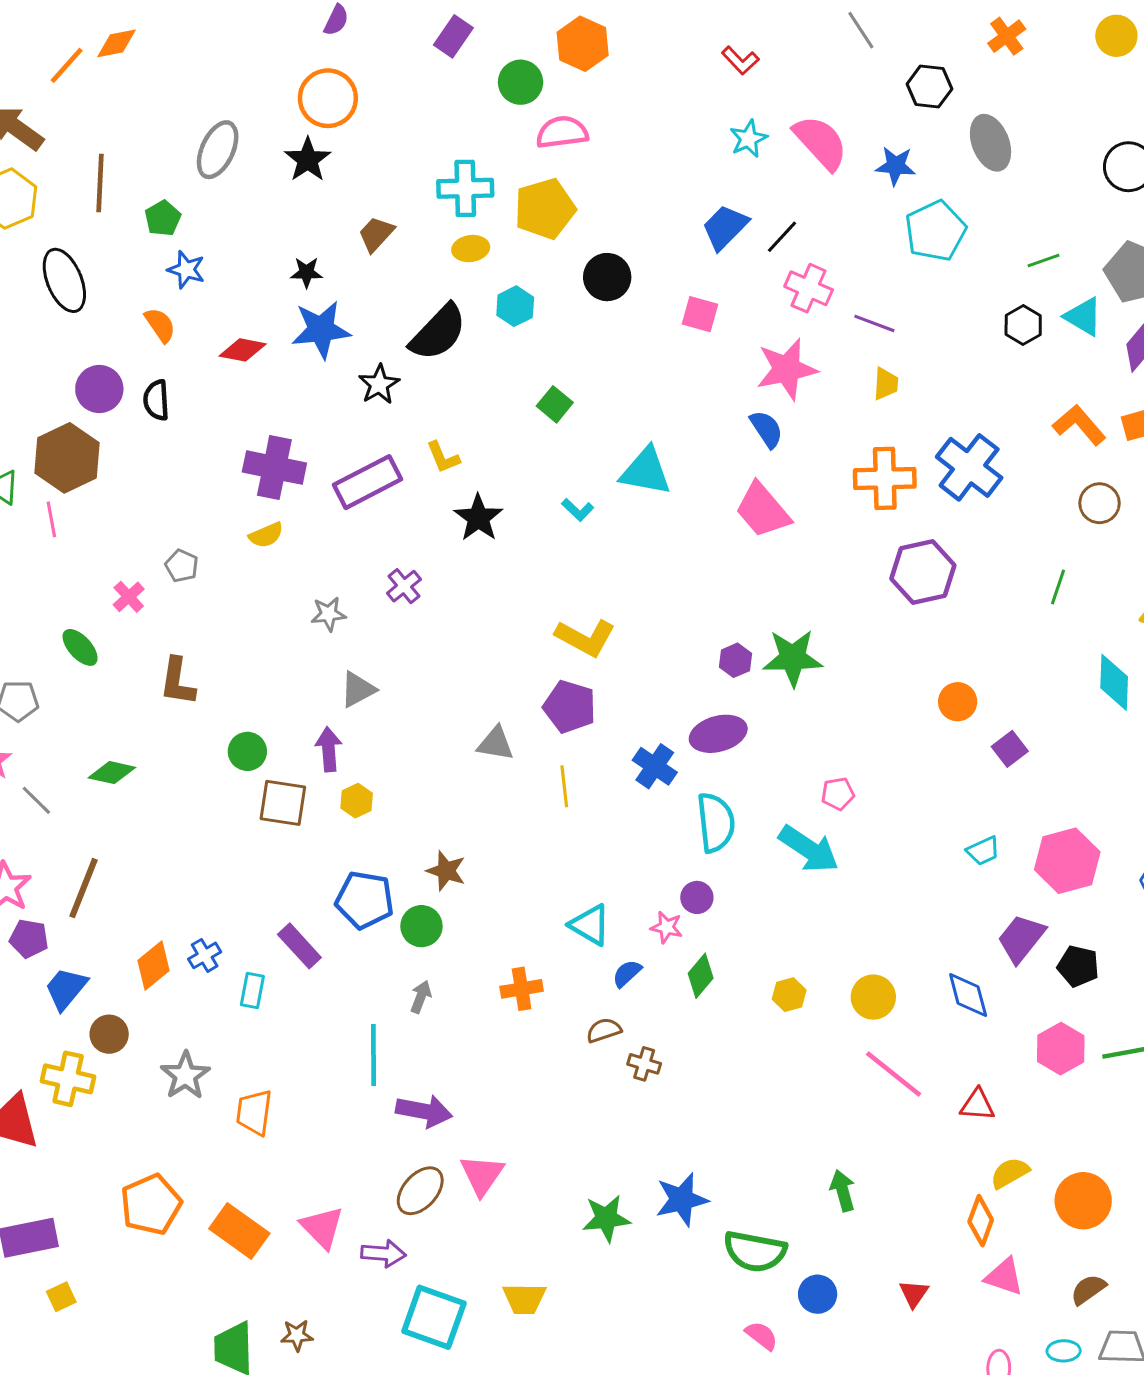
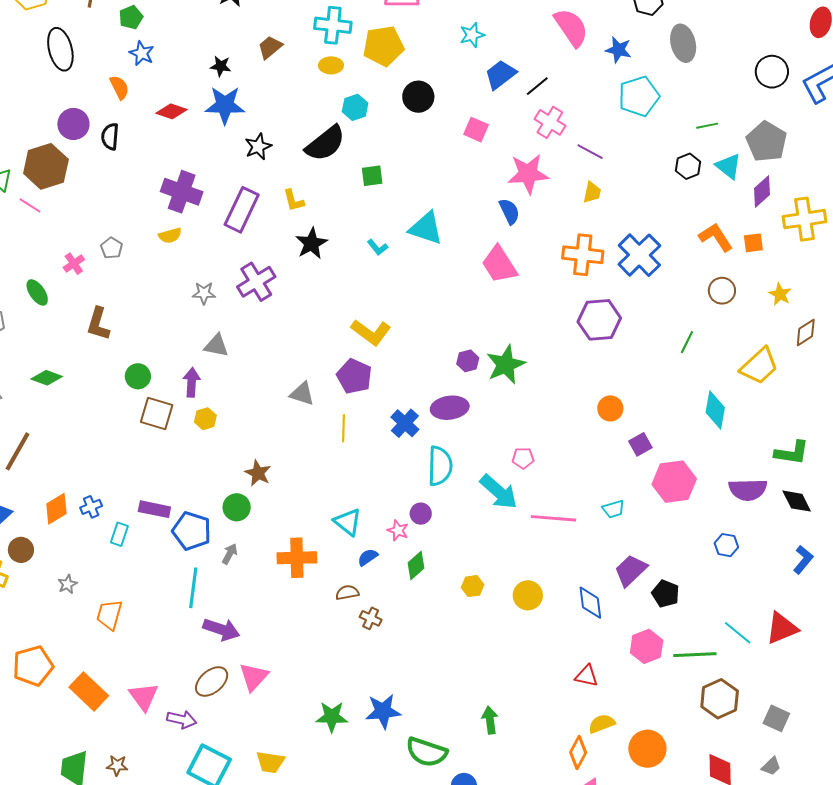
cyan star: (748, 139) -> (472, 35), moved
black semicircle: (438, 332) -> (325, 143), moved
green square: (555, 404) -> (372, 176), turned 35
purple rectangle: (367, 482) -> (242, 210), turned -45
pink line: (51, 519) -> (30, 205), turned -55
purple cross: (404, 586) -> (256, 282), size x1.6
green star: (793, 658) -> (506, 365), turned -30
gray triangle: (358, 689) -> (216, 346), turned 32
pink hexagon: (1067, 861) -> (674, 482), moved
blue pentagon: (365, 900) -> (192, 531), moved
purple rectangle: (299, 946) -> (154, 509), turned -44
orange cross: (522, 989) -> (297, 558), size x1.4
pink line: (894, 1074) -> (553, 518), moved, turned -42
gray star: (185, 1076) -> (67, 584), size x0.6

